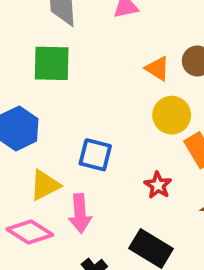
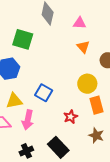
green square: (52, 63) -> (23, 39), moved
orange triangle: (157, 68) -> (83, 47), moved

